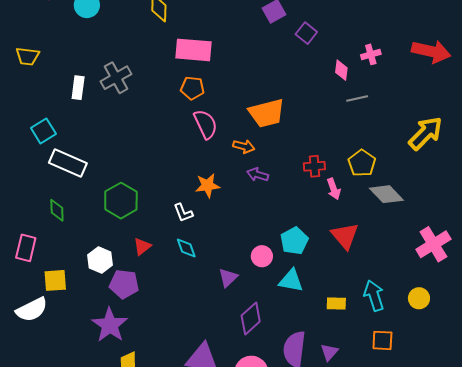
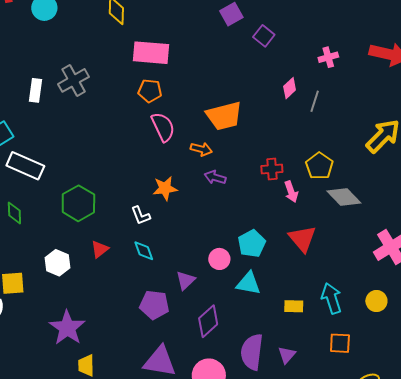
pink diamond: (341, 70) -> (290, 88), moved, turned 40
gray line: (357, 99) -> (315, 101), turned -60
purple pentagon: (124, 284) -> (154, 305), moved

